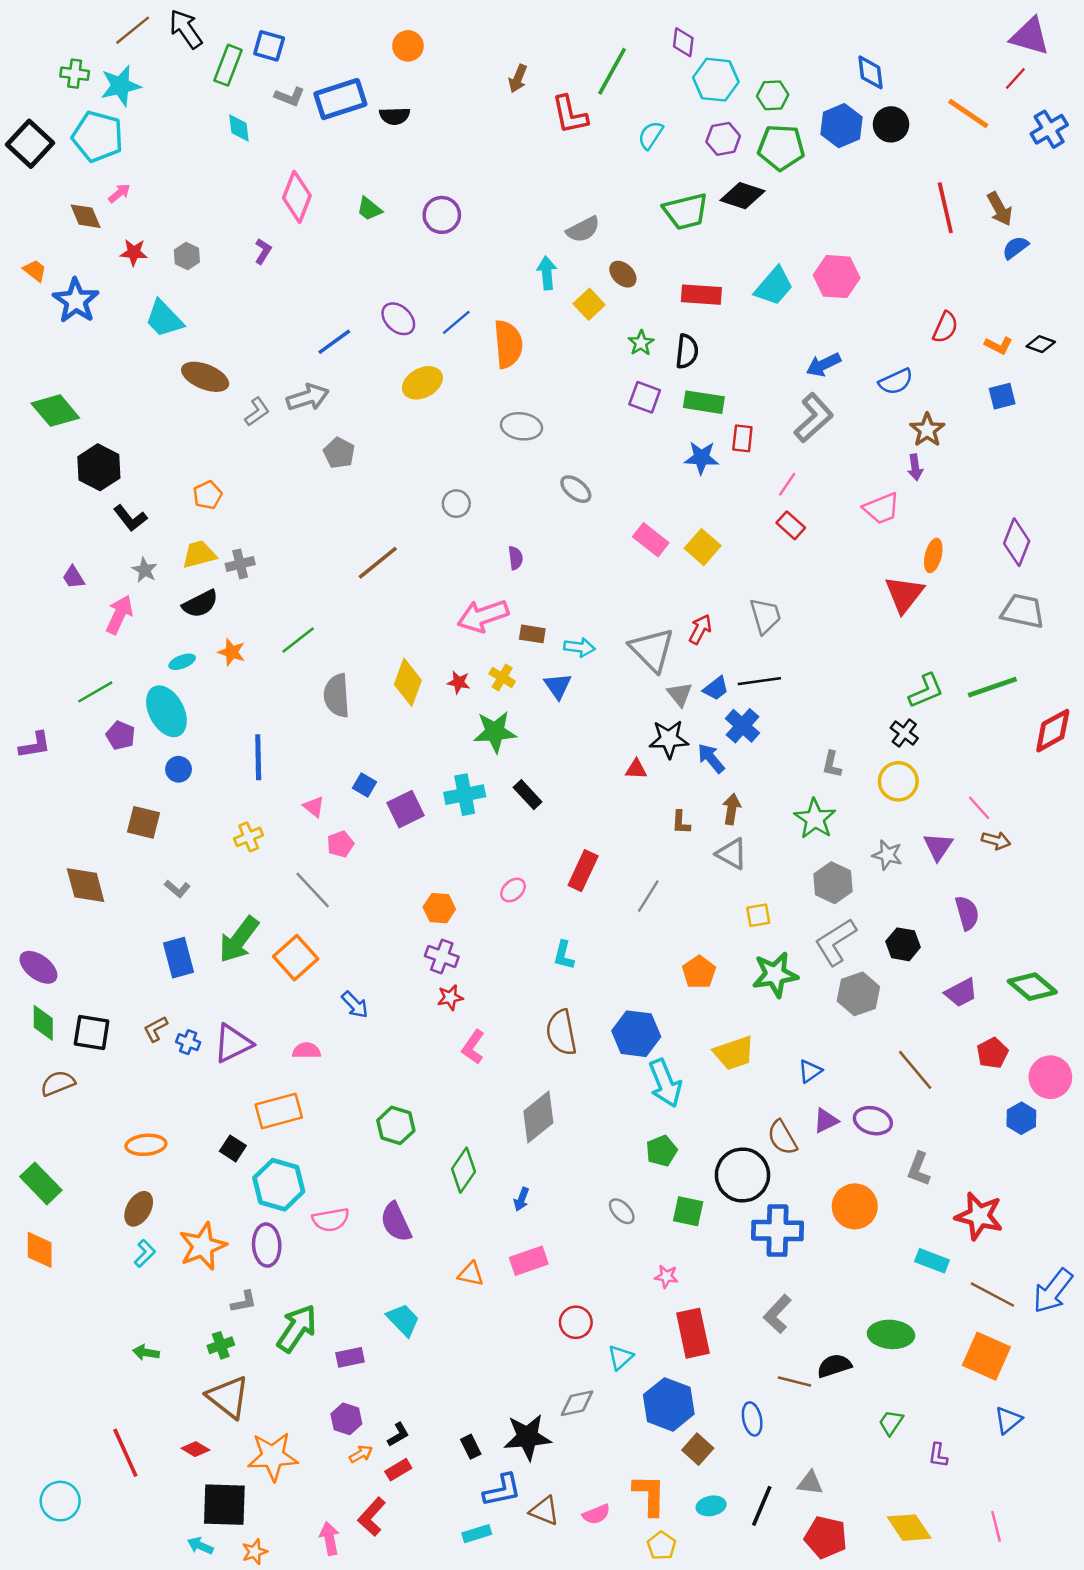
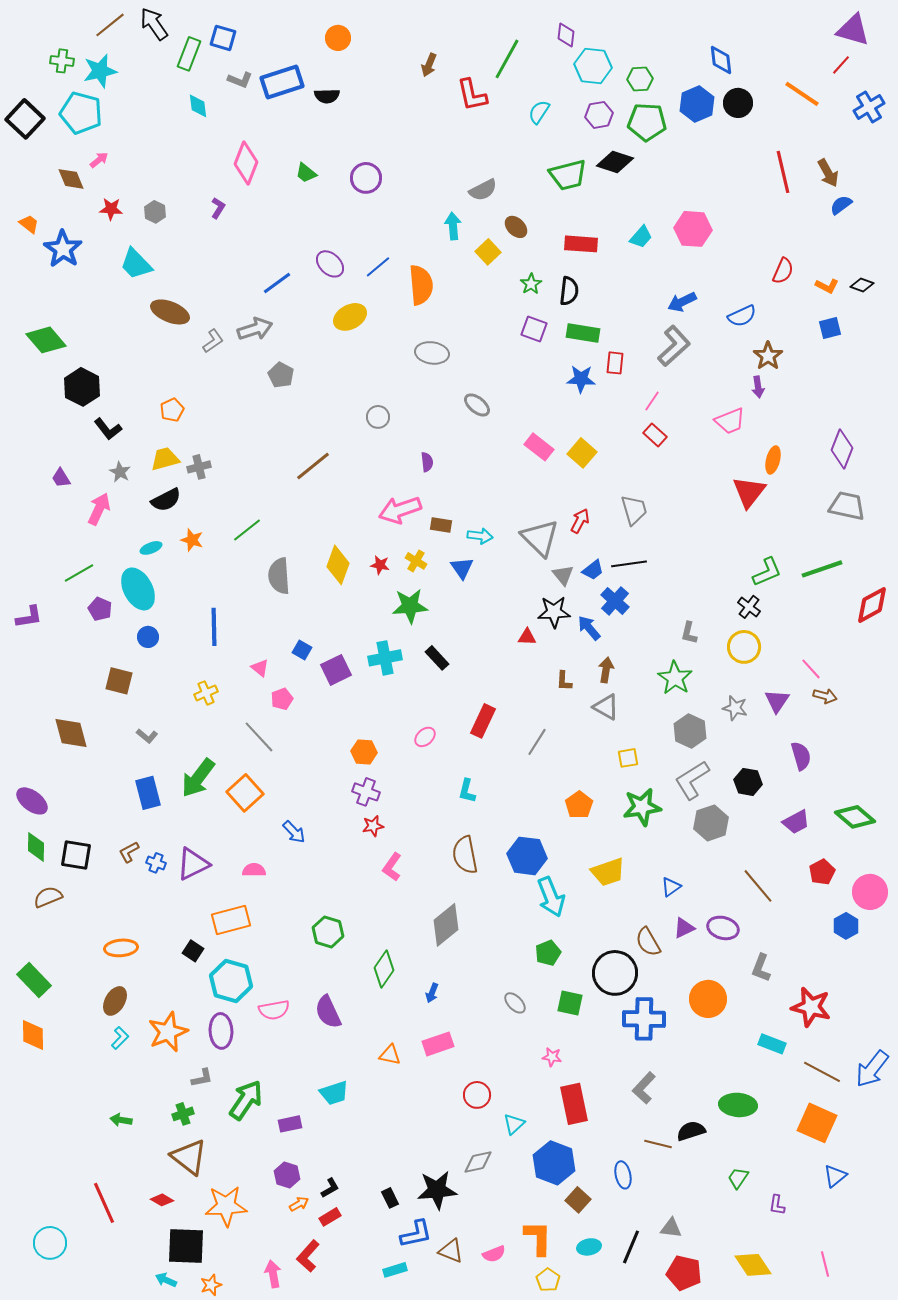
cyan trapezoid: (774, 286) -> (641, 237), size x0.7
cyan trapezoid: (403, 1320) -> (334, 1093), turned 116

